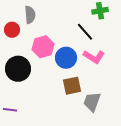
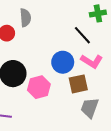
pink hexagon: (43, 47) -> (39, 87), moved
brown square: (72, 86) -> (78, 84), moved

